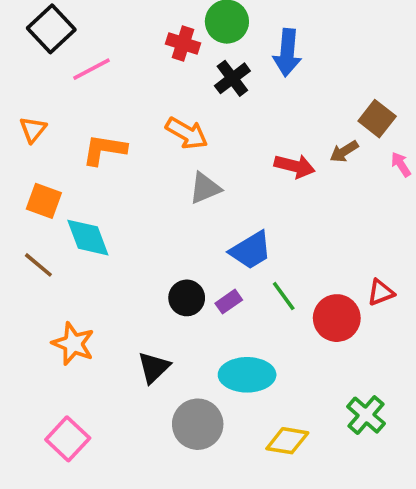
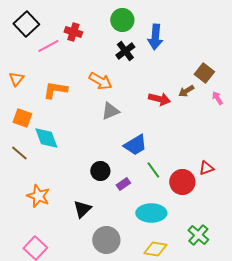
red cross: (183, 44) -> (73, 32), moved
purple rectangle: (229, 302) -> (123, 184), moved
cyan ellipse: (247, 375) -> (151, 213), moved

